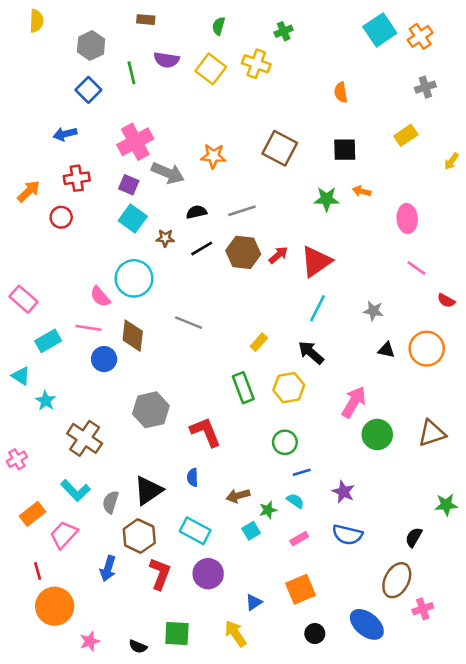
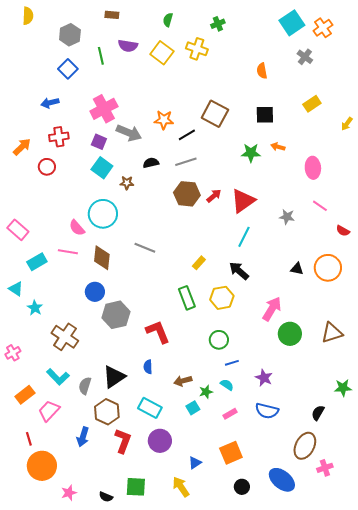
gray cross: (425, 87) -> (305, 57), moved, turned -35
black line: (202, 248) -> (187, 135), moved
gray star: (373, 311) -> (287, 217), moved
blue circle: (104, 359) -> (95, 292), moved

